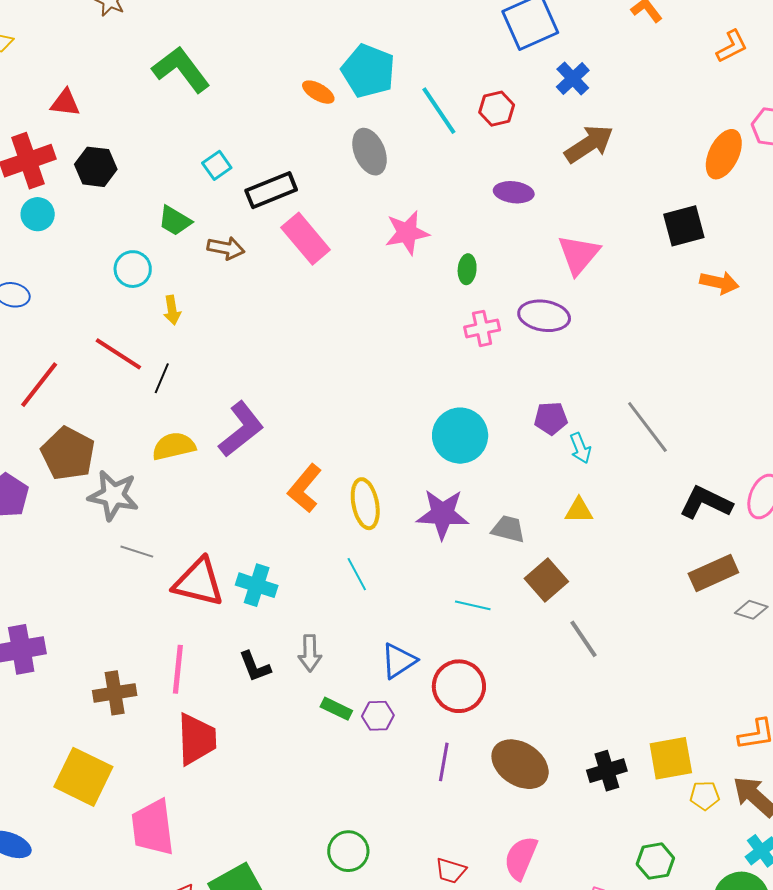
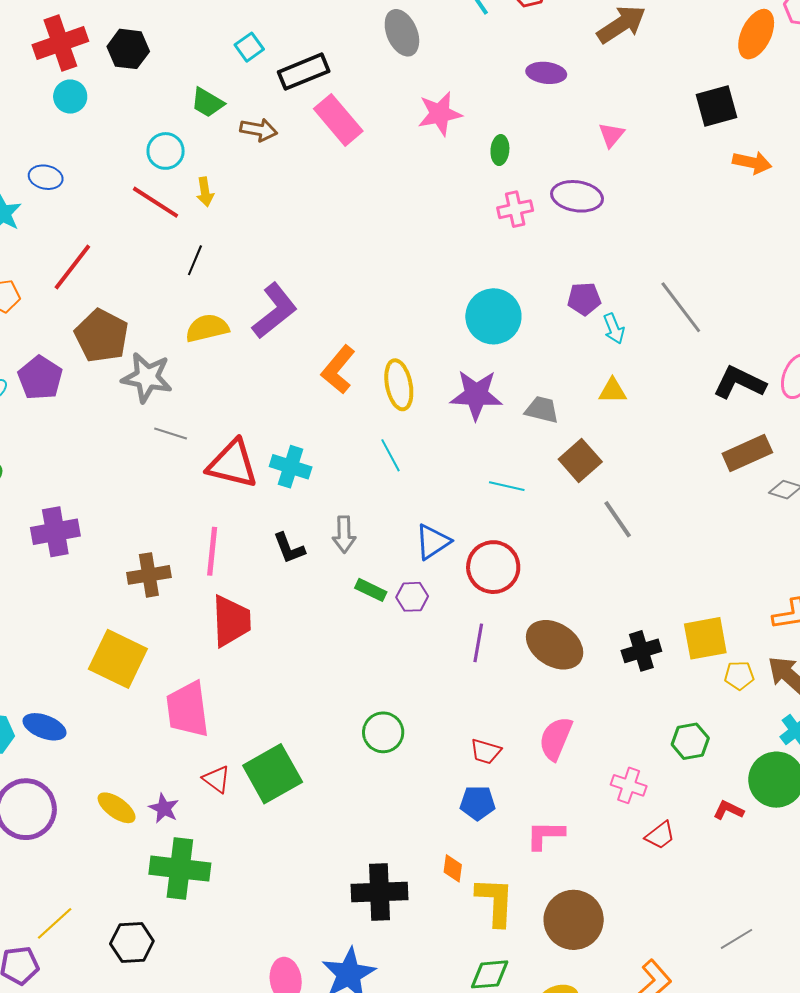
pink triangle: (579, 254) -> (611, 135), size x0.6
red line: (118, 354) -> (155, 202), moved

